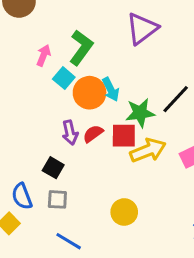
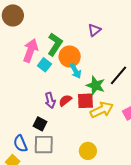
purple triangle: (142, 29) -> (94, 30), size x0.6
pink arrow: (44, 55) -> (31, 50), size x1.6
orange circle: (90, 93) -> (70, 57), moved
green star: (140, 113) -> (96, 85), turned 30
gray square: (57, 199) -> (44, 145), size x1.5

